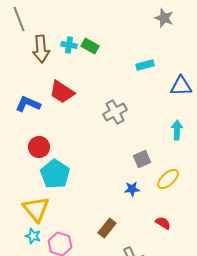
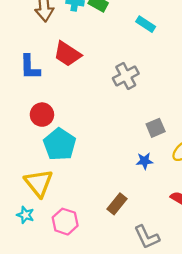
cyan rectangle: (145, 65) -> (146, 24), moved, turned 48
blue L-shape: (28, 104) -> (30, 67), turned -115
cyan star: (33, 236) -> (25, 215), moved

